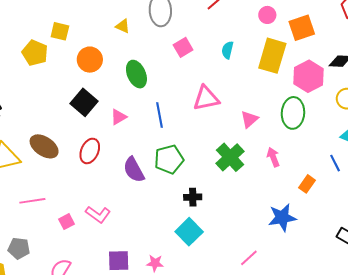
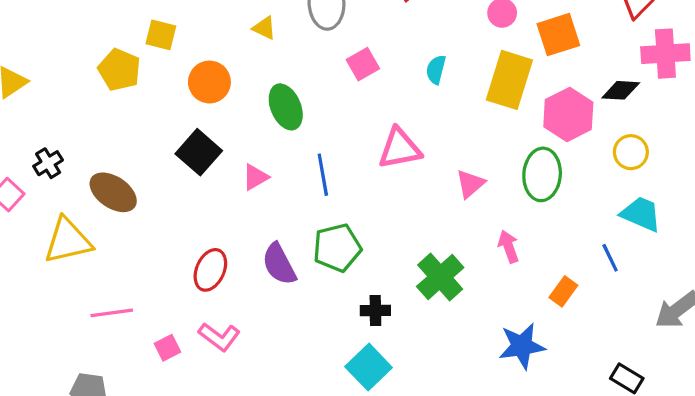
brown ellipse: (44, 146) -> (113, 192), moved
red ellipse: (90, 151) -> (210, 270), moved
green cross: (230, 157) -> (440, 277), moved

